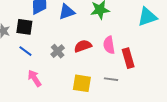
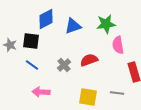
pink semicircle: (109, 45) -> (118, 45), moved
pink arrow: (35, 78) -> (41, 92), turned -54

